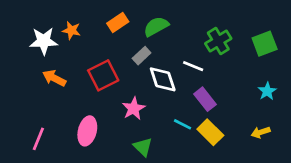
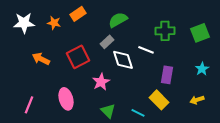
orange rectangle: (118, 22) -> (78, 14), moved
white star: (44, 41) -> (24, 23), moved
green cross: (218, 41) -> (165, 31), turned 30
purple rectangle: (205, 99) -> (167, 75), moved, turned 48
cyan line: (183, 124) -> (138, 113), moved
pink ellipse: (87, 131) -> (66, 99), turned -30

